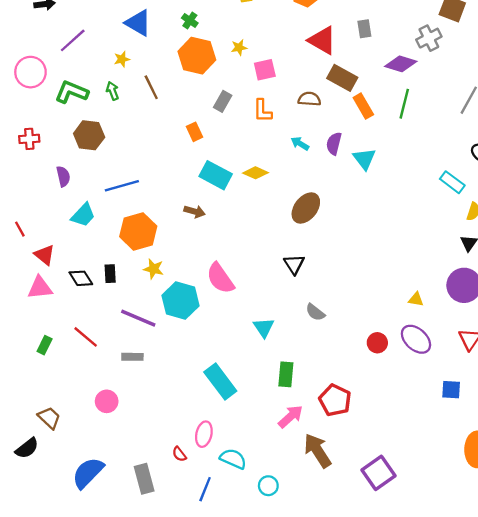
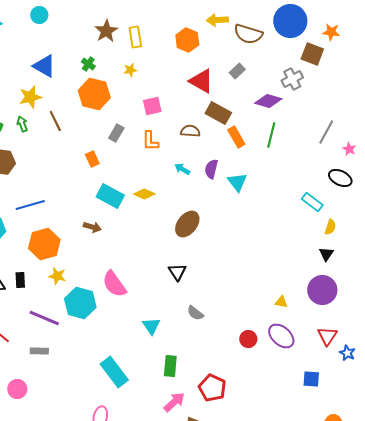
gray rectangle: (364, 29) -> (237, 71), turned 56
yellow star: (239, 47) -> (130, 70), moved
yellow star: (122, 59) -> (30, 97), size x1.6

